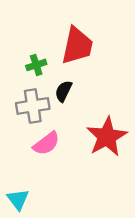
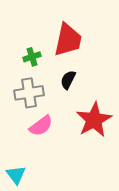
black semicircle: (64, 91) -> (68, 80), moved

